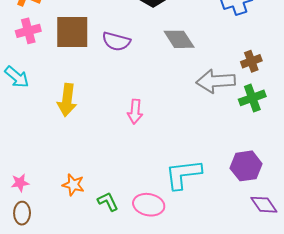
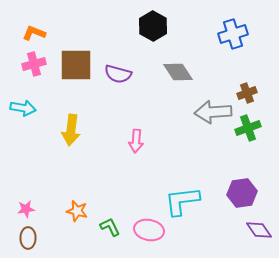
cyan arrow: (17, 77) -> (23, 108), turned -30

